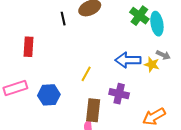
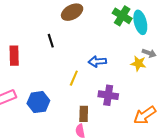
black line: (63, 19) -> (51, 41), moved
blue arrow: (128, 60) -> (97, 61), moved, size x0.7
brown rectangle: (93, 110) -> (84, 114), size x0.7

